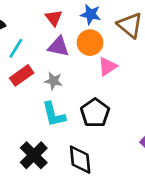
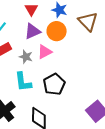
purple triangle: (58, 47) -> (32, 31), turned -42
pink triangle: (107, 67) -> (45, 52), moved

